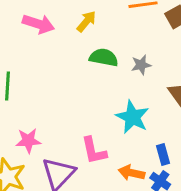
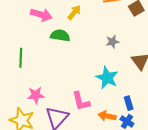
green semicircle: (104, 57) -> (60, 35), moved

